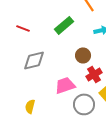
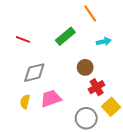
pink trapezoid: (65, 85) -> (51, 99), moved
yellow semicircle: (30, 106) -> (25, 102), moved

